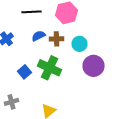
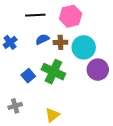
cyan circle: (80, 44) -> (84, 47), size x1.5

